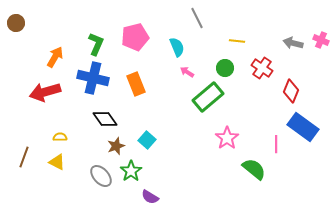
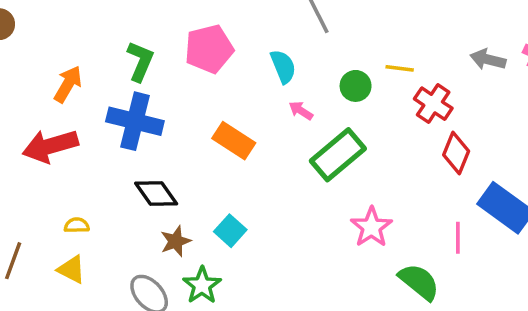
yellow line: (237, 41) -> (400, 68), moved
green circle: (225, 68) -> (356, 86), moved
orange rectangle: (136, 84) -> (234, 141), moved, turned -35
red diamond: (291, 91) -> (456, 153), moved

